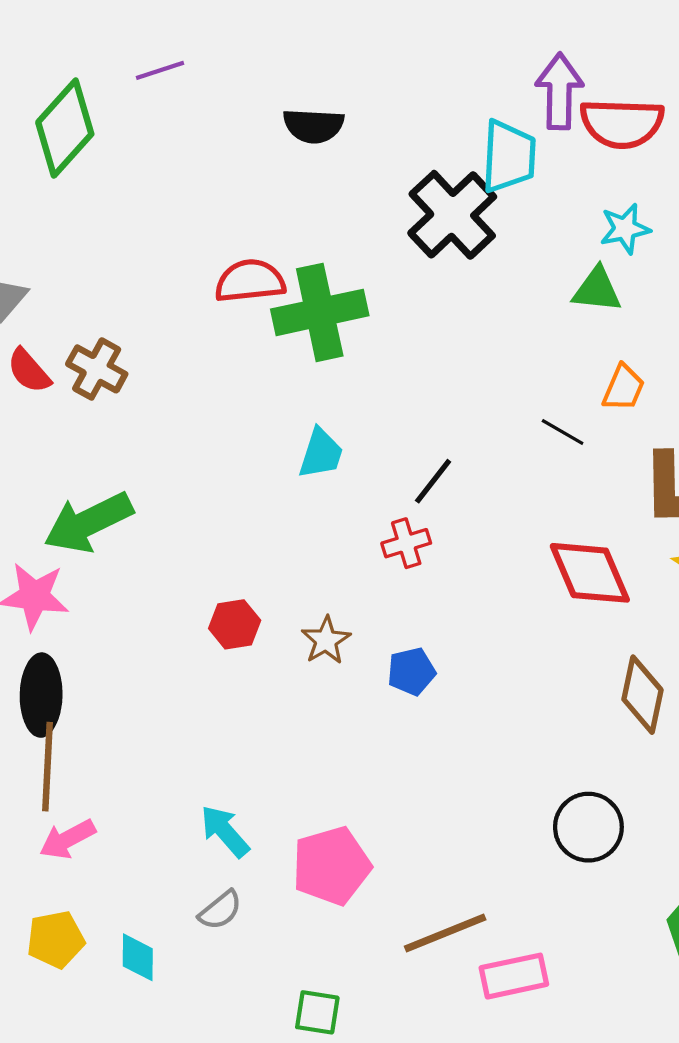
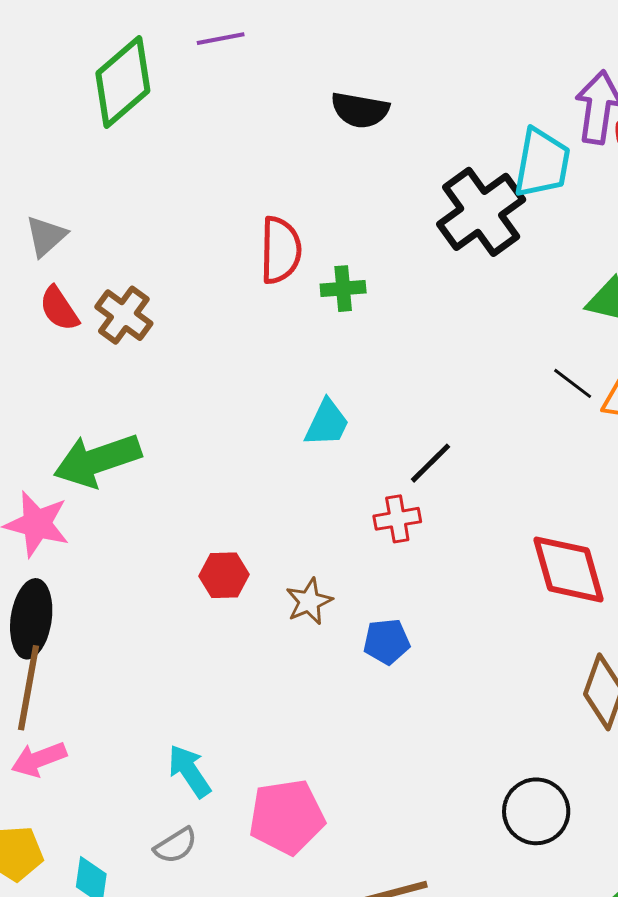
red semicircle: (250, 281) -> (281, 250), turned 90
green cross: (320, 312) -> (343, 289), size x0.5
black line: (563, 432) -> (573, 383), moved

